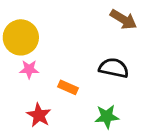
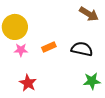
orange rectangle: (68, 87) -> (49, 47), moved, turned -48
green star: (107, 117) -> (92, 81), moved

